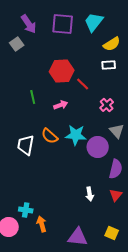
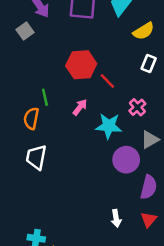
white rectangle: (109, 65) -> (149, 64), moved, turned -64
pink arrow: (61, 105) -> (80, 107), turned -32
gray triangle: (117, 131) -> (150, 140), turned 42
cyan star: (76, 135) -> (109, 126), moved
orange semicircle: (50, 136) -> (31, 118), moved, turned 60

